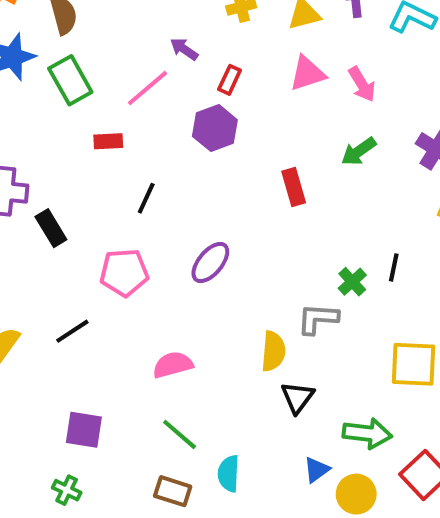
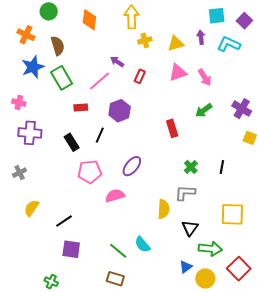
purple hexagon: (215, 128) -> (120, 111), moved
black rectangle: (51, 228) -> (72, 142), moved
green cross: (352, 282) -> (191, 167), moved
black line: (72, 331) -> (64, 221), moved
pink semicircle: (173, 365) -> (115, 196), moved
black triangle: (298, 397) -> (190, 228), moved
cyan semicircle: (229, 474) -> (142, 244), moved, turned -42
green cross: (67, 490) -> (51, 282), moved

